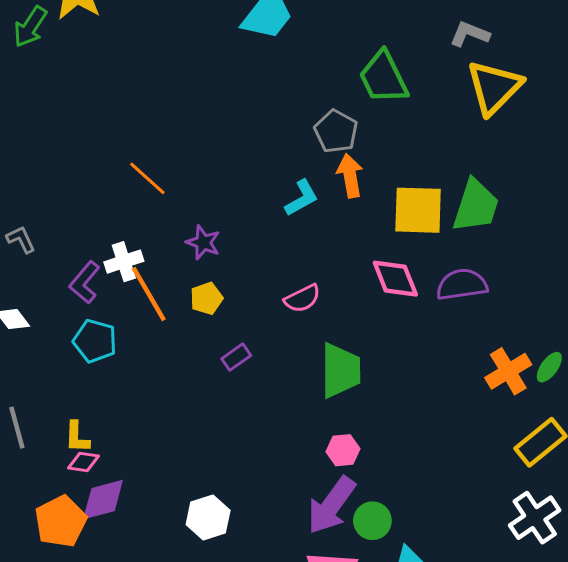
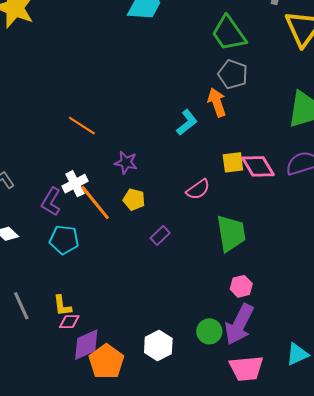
gray pentagon: (336, 131) -> (233, 74), moved
yellow square: (418, 210) -> (233, 162), moved, size x0.6
yellow pentagon: (206, 298) -> (134, 200), turned -30
orange pentagon: (61, 521) -> (106, 362), moved
green circle: (372, 521) -> (209, 331), moved

